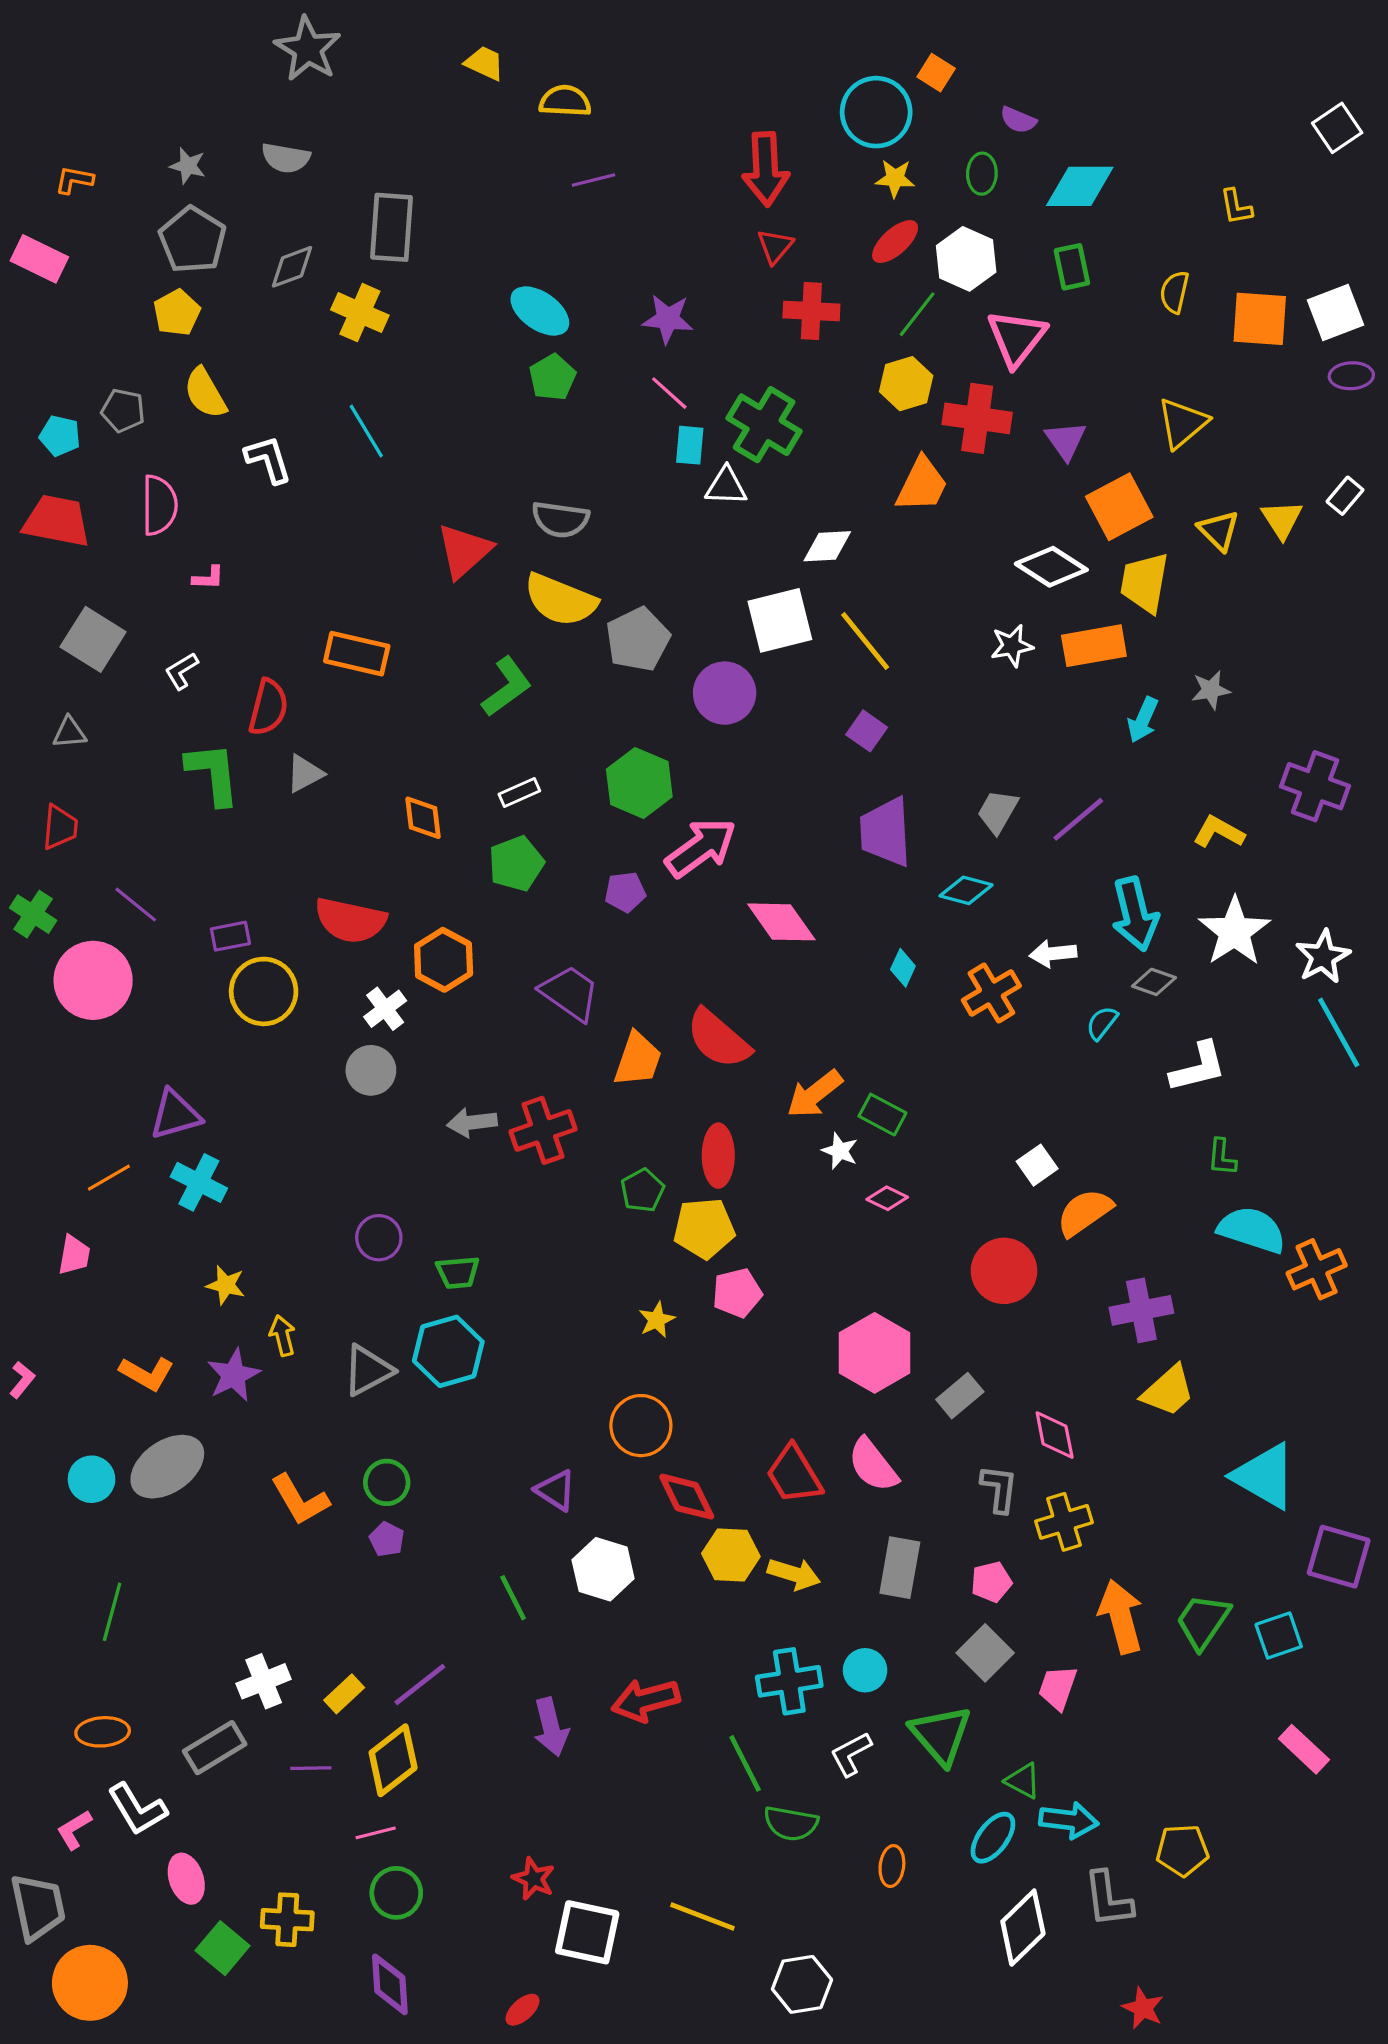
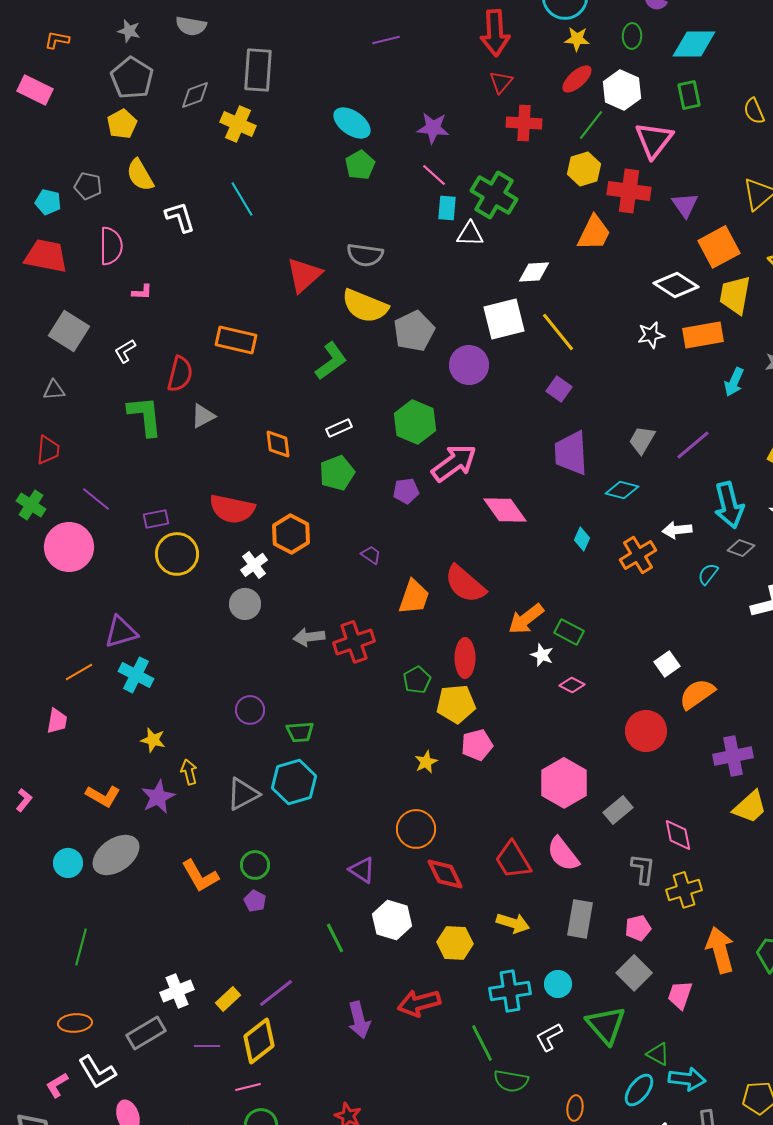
yellow semicircle: (1174, 292) -> (754, 111), turned -36
purple trapezoid: (570, 993) -> (371, 555), size x0.5
yellow hexagon: (731, 1555) -> (455, 943), moved

